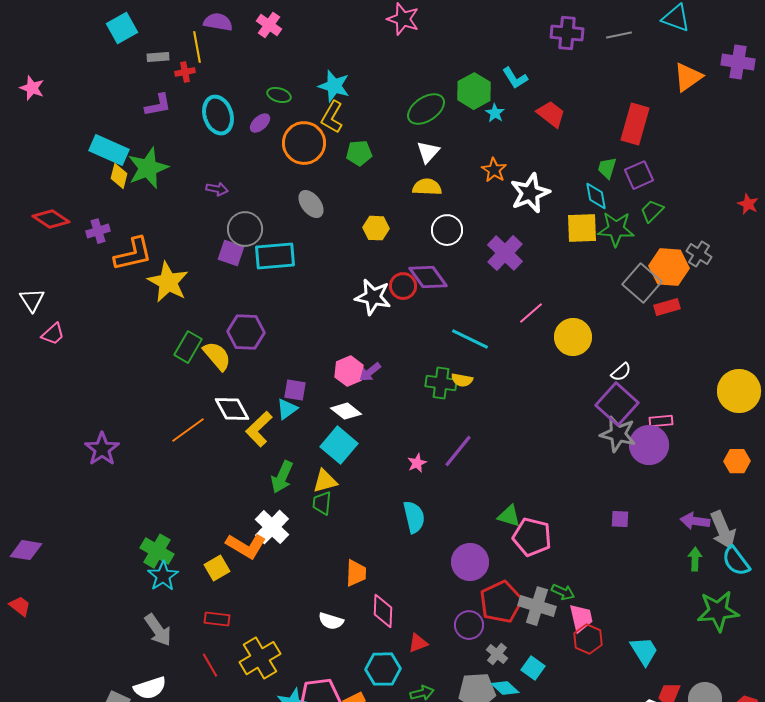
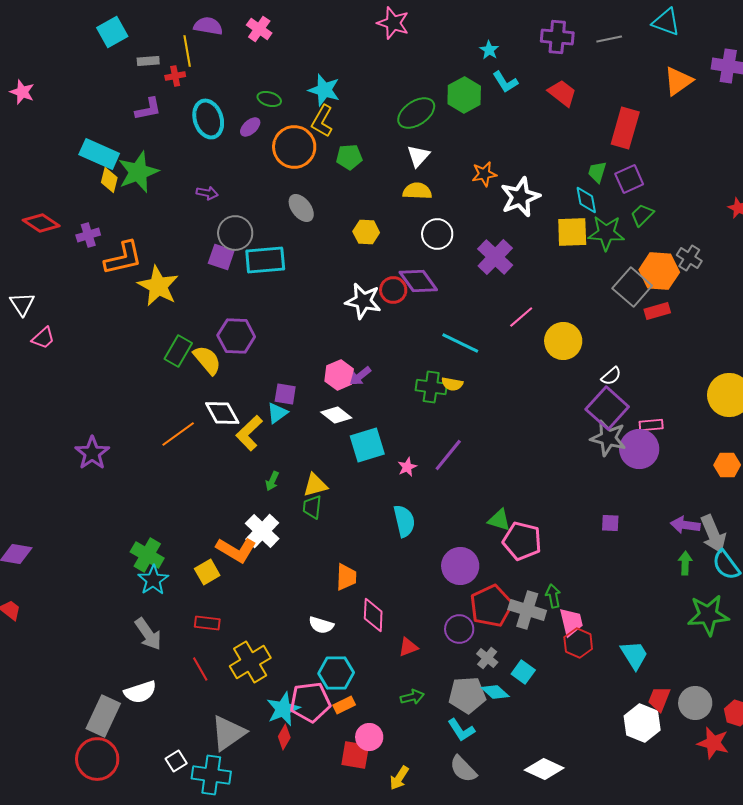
cyan star: (495, 113) -> (489, 50), moved
red trapezoid: (551, 114) -> (562, 93), moved
orange star: (494, 170) -> (484, 174), turned 30
cyan square: (339, 445) -> (367, 445), moved, turned 33
green arrow: (282, 477) -> (272, 481), size x0.6
green arrow: (563, 592) -> (553, 596), turned -125
cyan hexagon: (383, 669) -> (336, 673), moved

